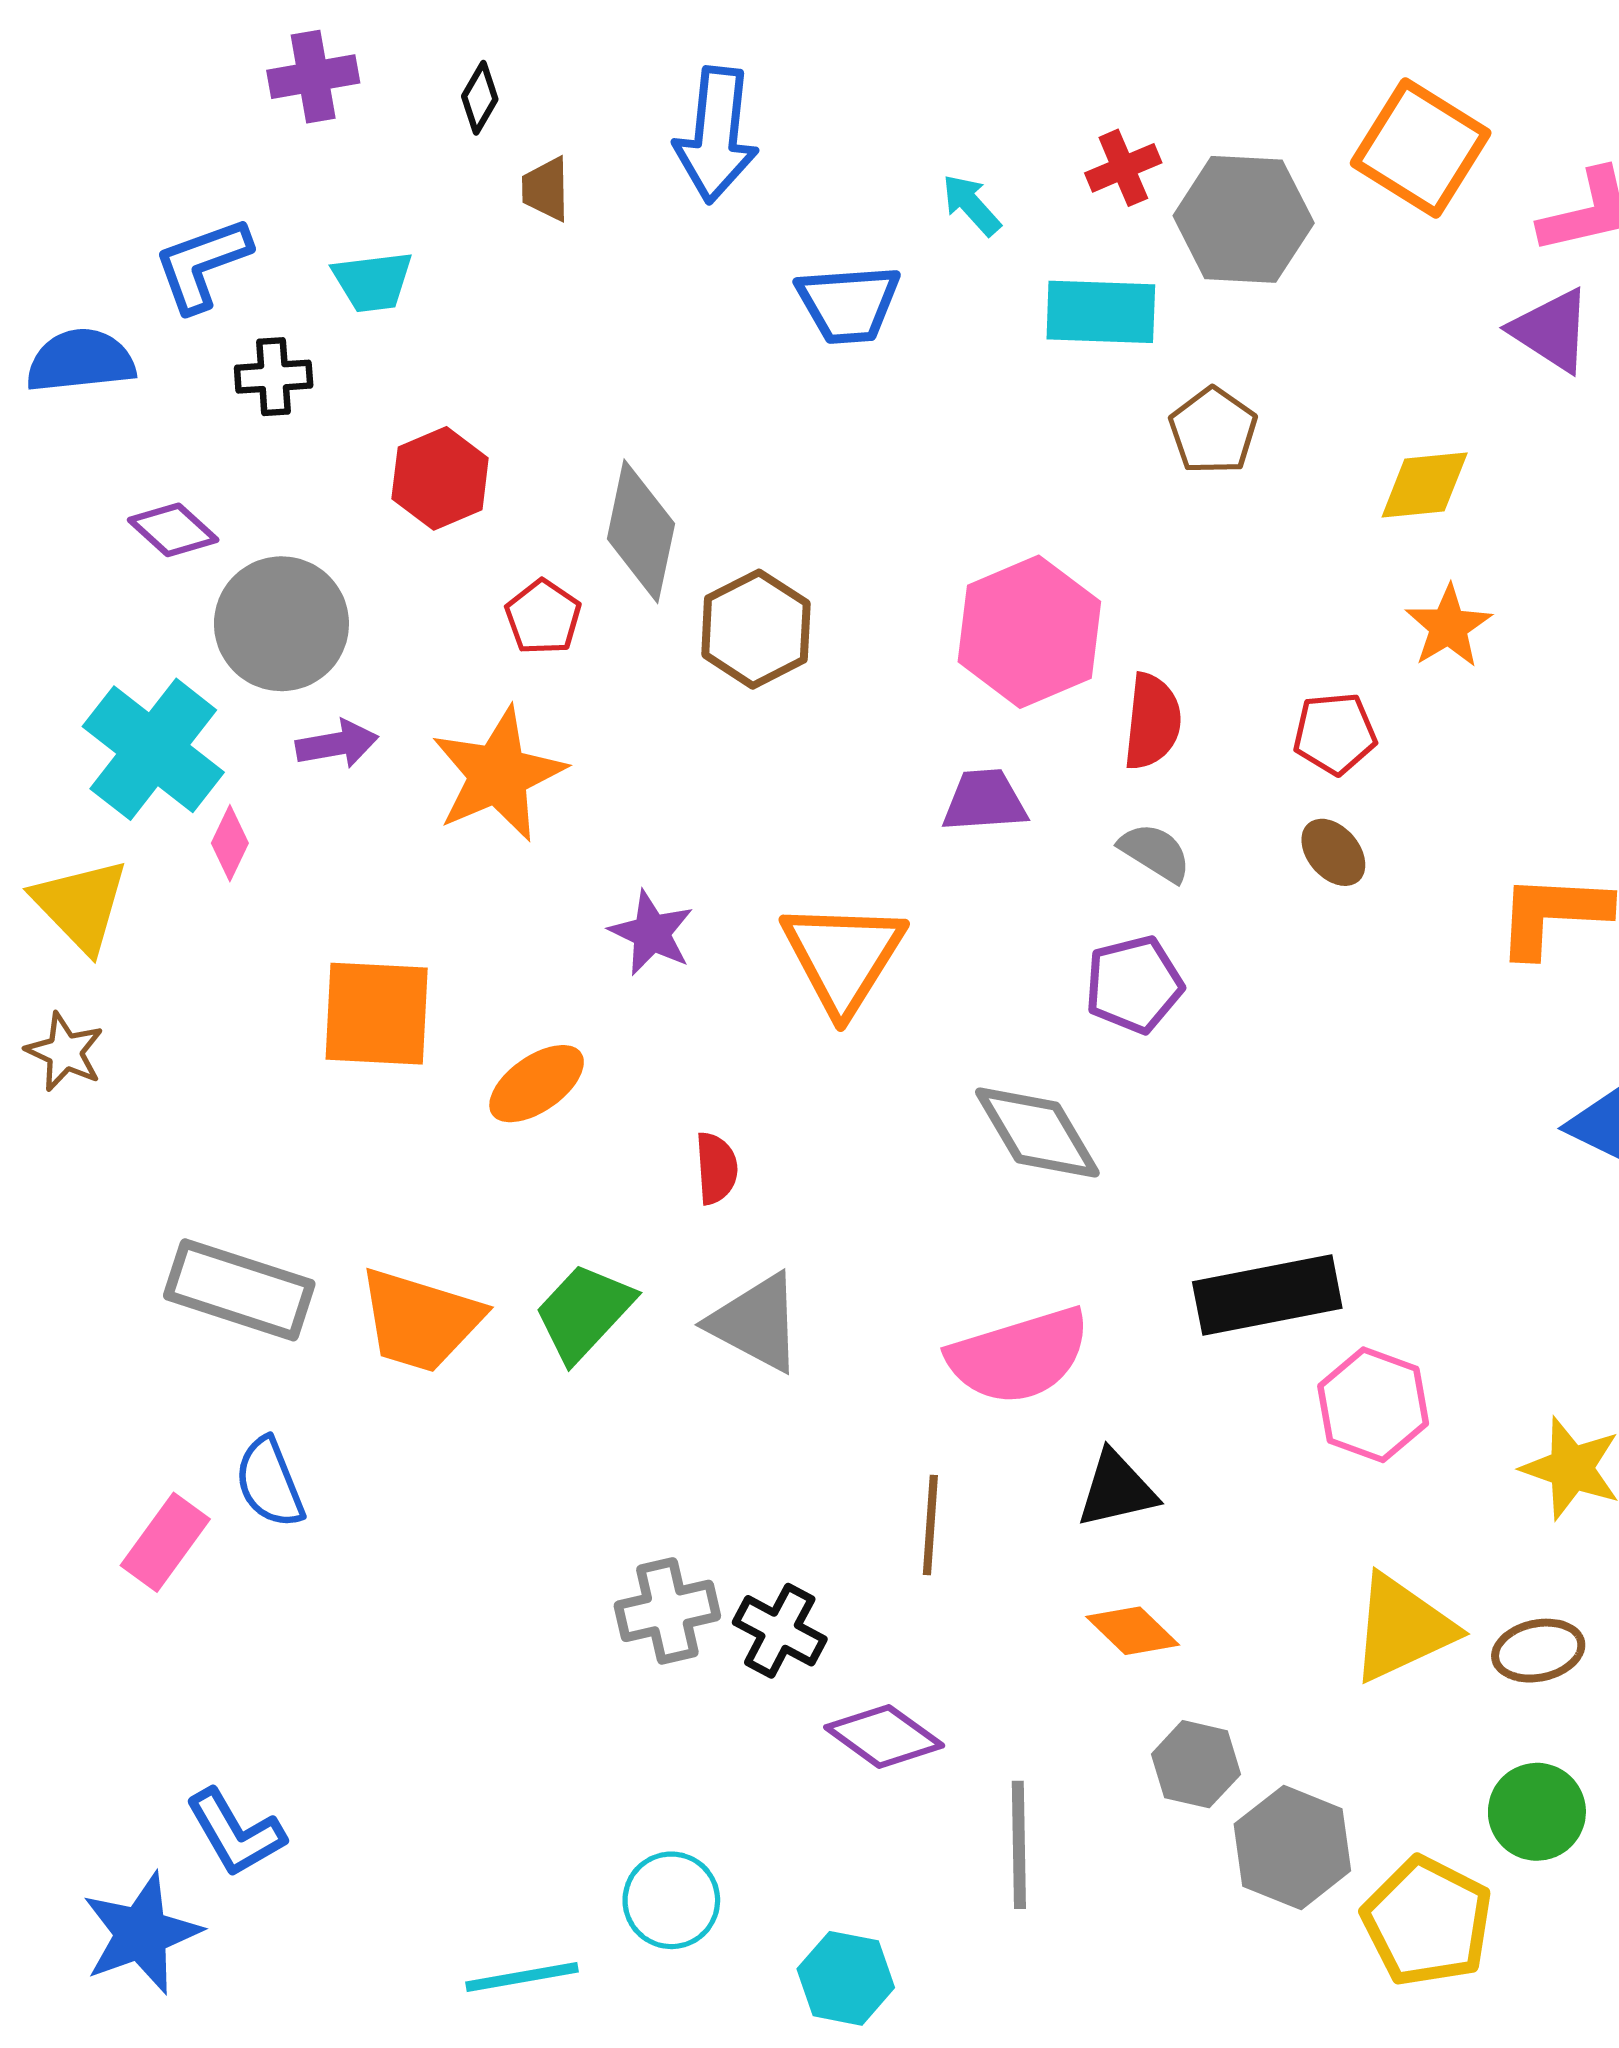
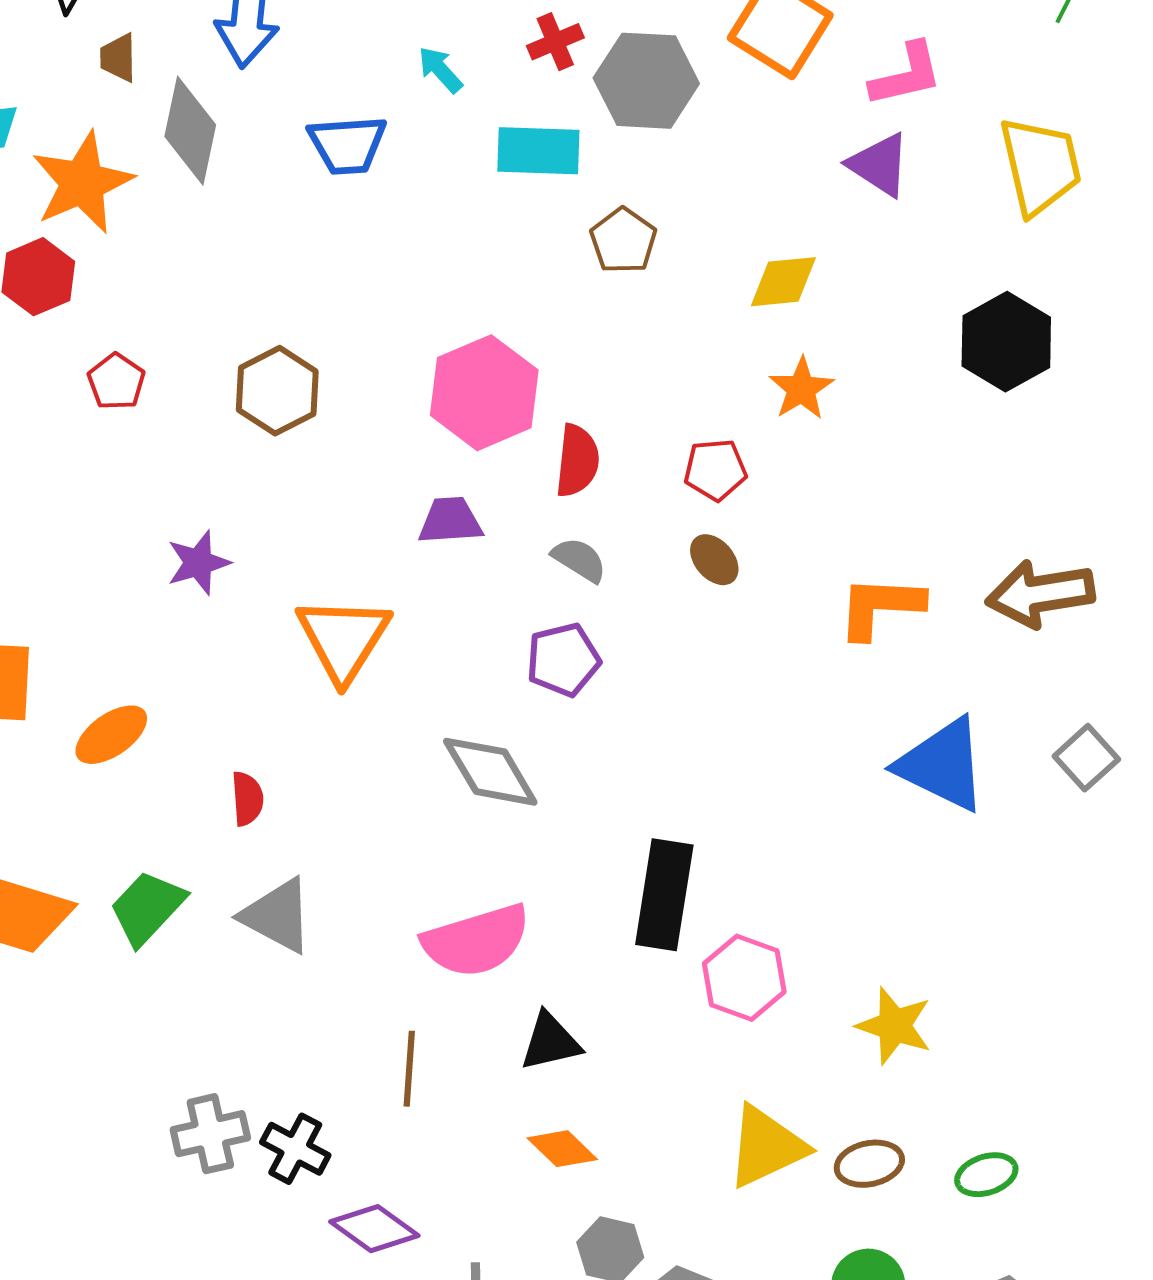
gray diamond: (641, 531) -> (190, 131), moved
orange star: (498, 774) -> (82, 183), moved
purple star: (652, 933) -> (198, 563), moved, turned 30
black rectangle: (1267, 1295) -> (664, 895), turned -70

